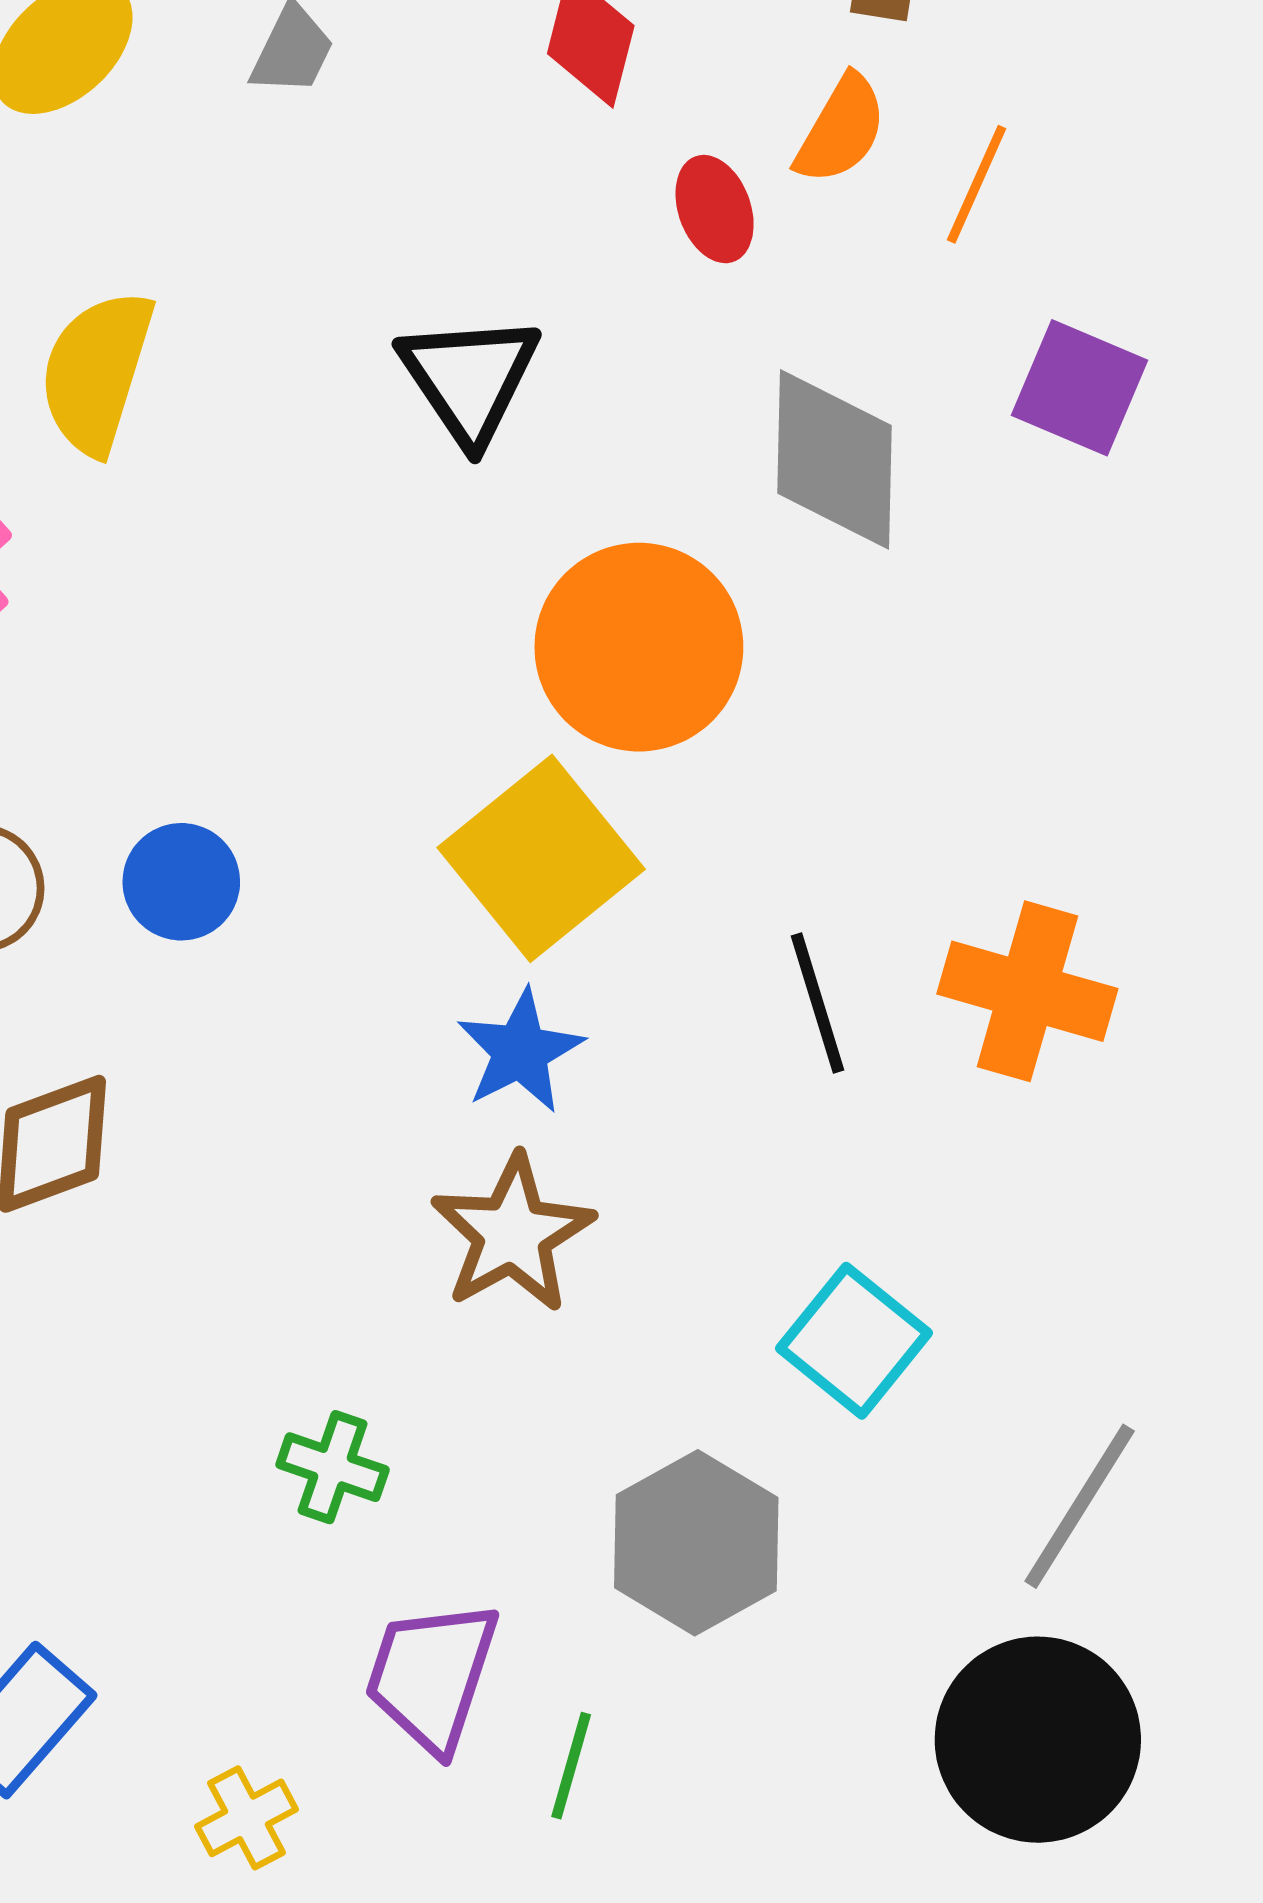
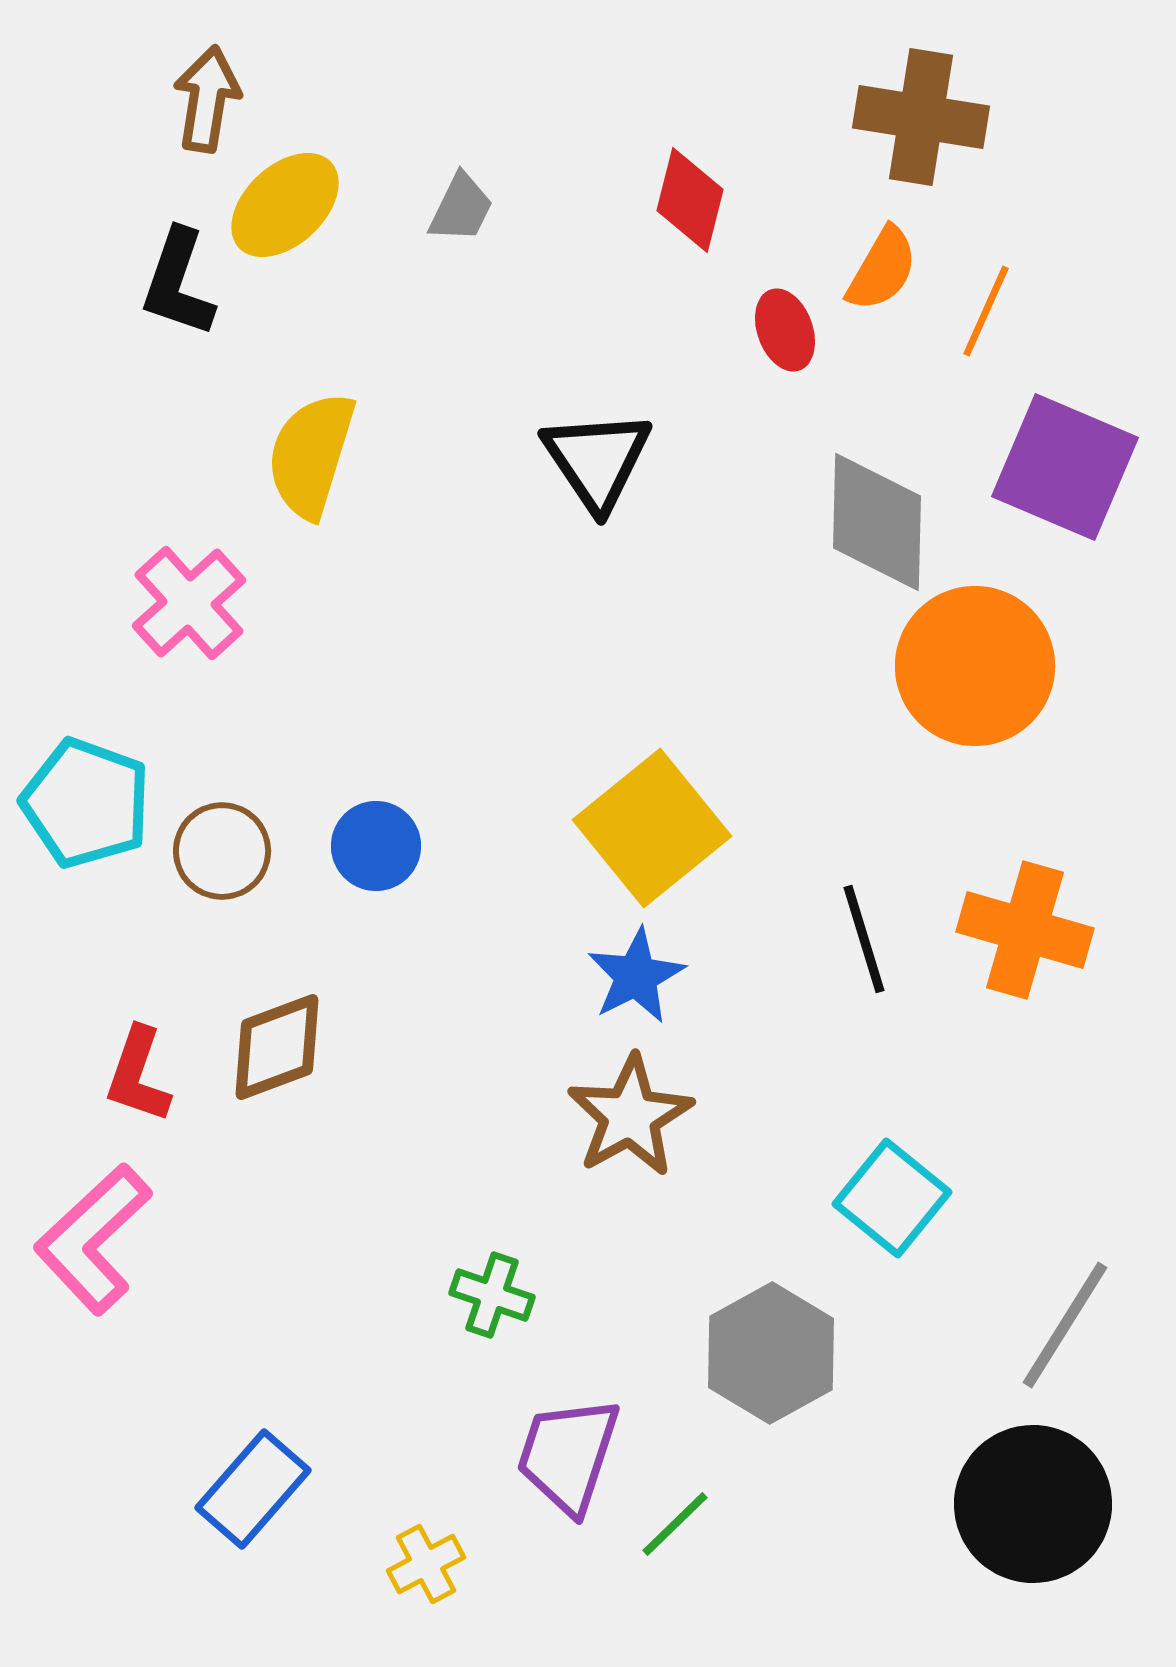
purple square: (1080, 388) -> (1065, 467), size x1.4
orange circle: (639, 647) -> (975, 666), moved
green line: (571, 1766) -> (675, 1524), turned 30

